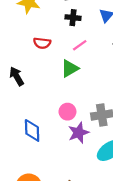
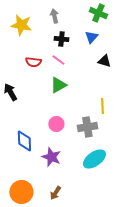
pink line: (80, 45) -> (58, 60), moved, turned 72
purple star: (79, 133) -> (51, 157), moved, turned -30

